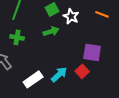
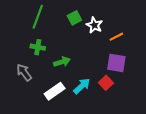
orange line: (102, 14) -> (116, 37), moved, turned -48
green arrow: (51, 31) -> (62, 62), moved

